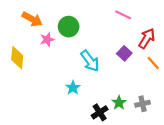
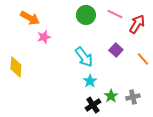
green circle: (69, 27) -> (86, 15), moved
red arrow: (147, 38) -> (137, 24), moved
yellow diamond: (17, 58) -> (16, 67), moved
cyan star: (73, 88) -> (90, 81), moved

